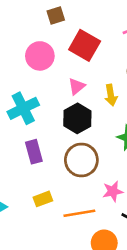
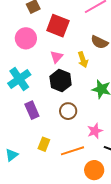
brown circle: (81, 160) -> (68, 111), size x0.7
yellow rectangle: (43, 199) -> (44, 144), turned -40

